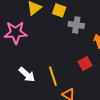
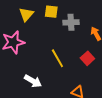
yellow line: (53, 76) -> (57, 58), moved

